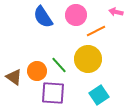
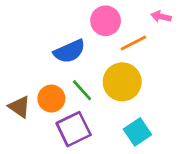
blue semicircle: (43, 17) -> (69, 51), moved, turned -80
purple square: (53, 93) -> (74, 129), turned -30

